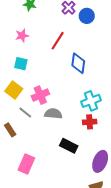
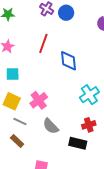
gray line: (25, 112) -> (20, 122), moved
gray semicircle: (53, 114) -> (51, 126), moved, turned -126
red cross: (90, 122) -> (89, 125), moved

